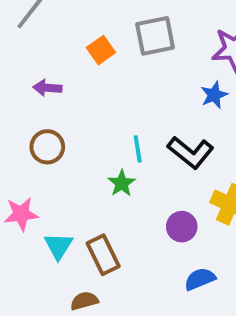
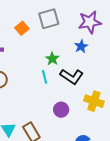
green star: (122, 183) -> (52, 59), moved
purple circle: (182, 227) -> (61, 110), moved

